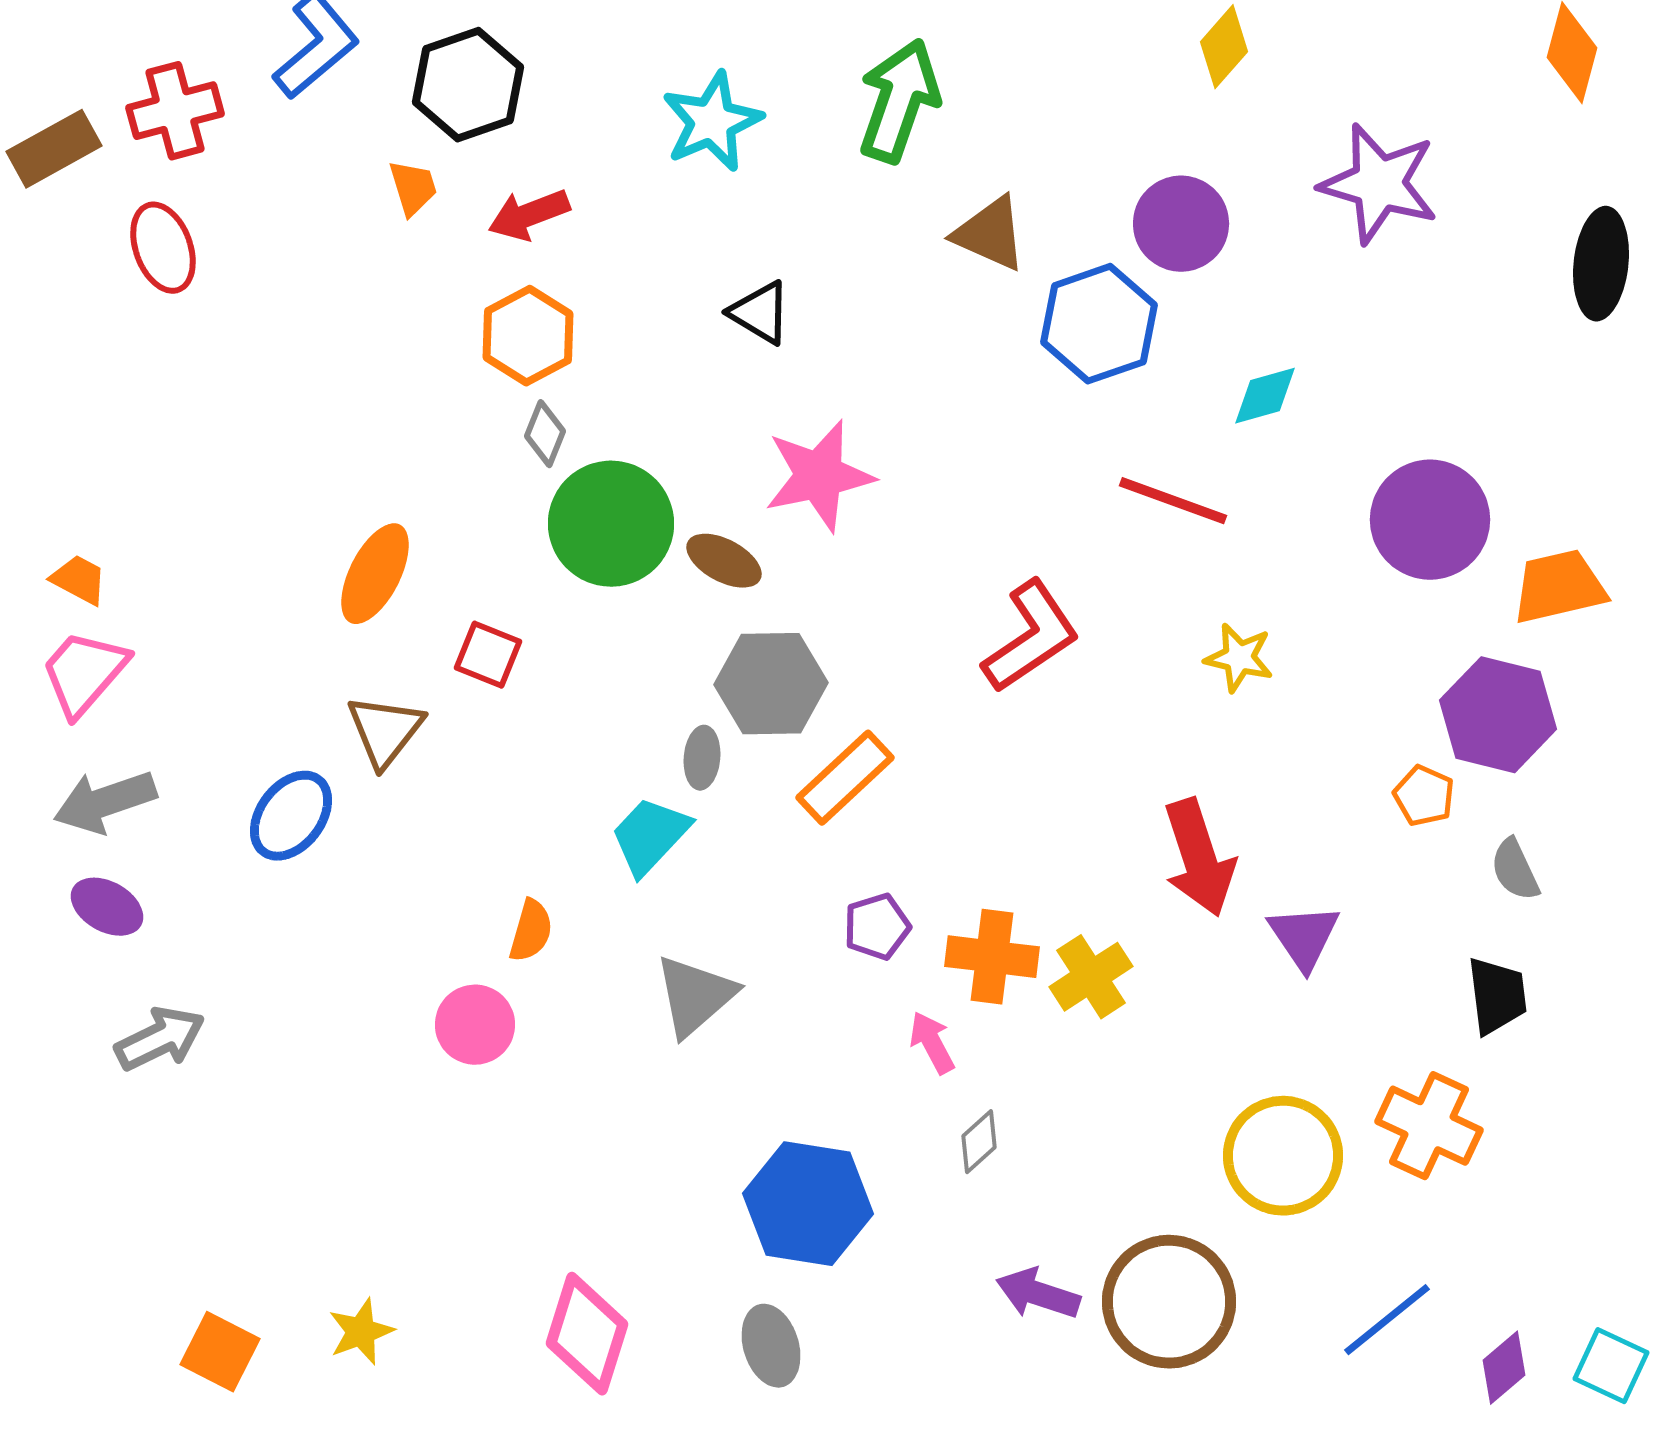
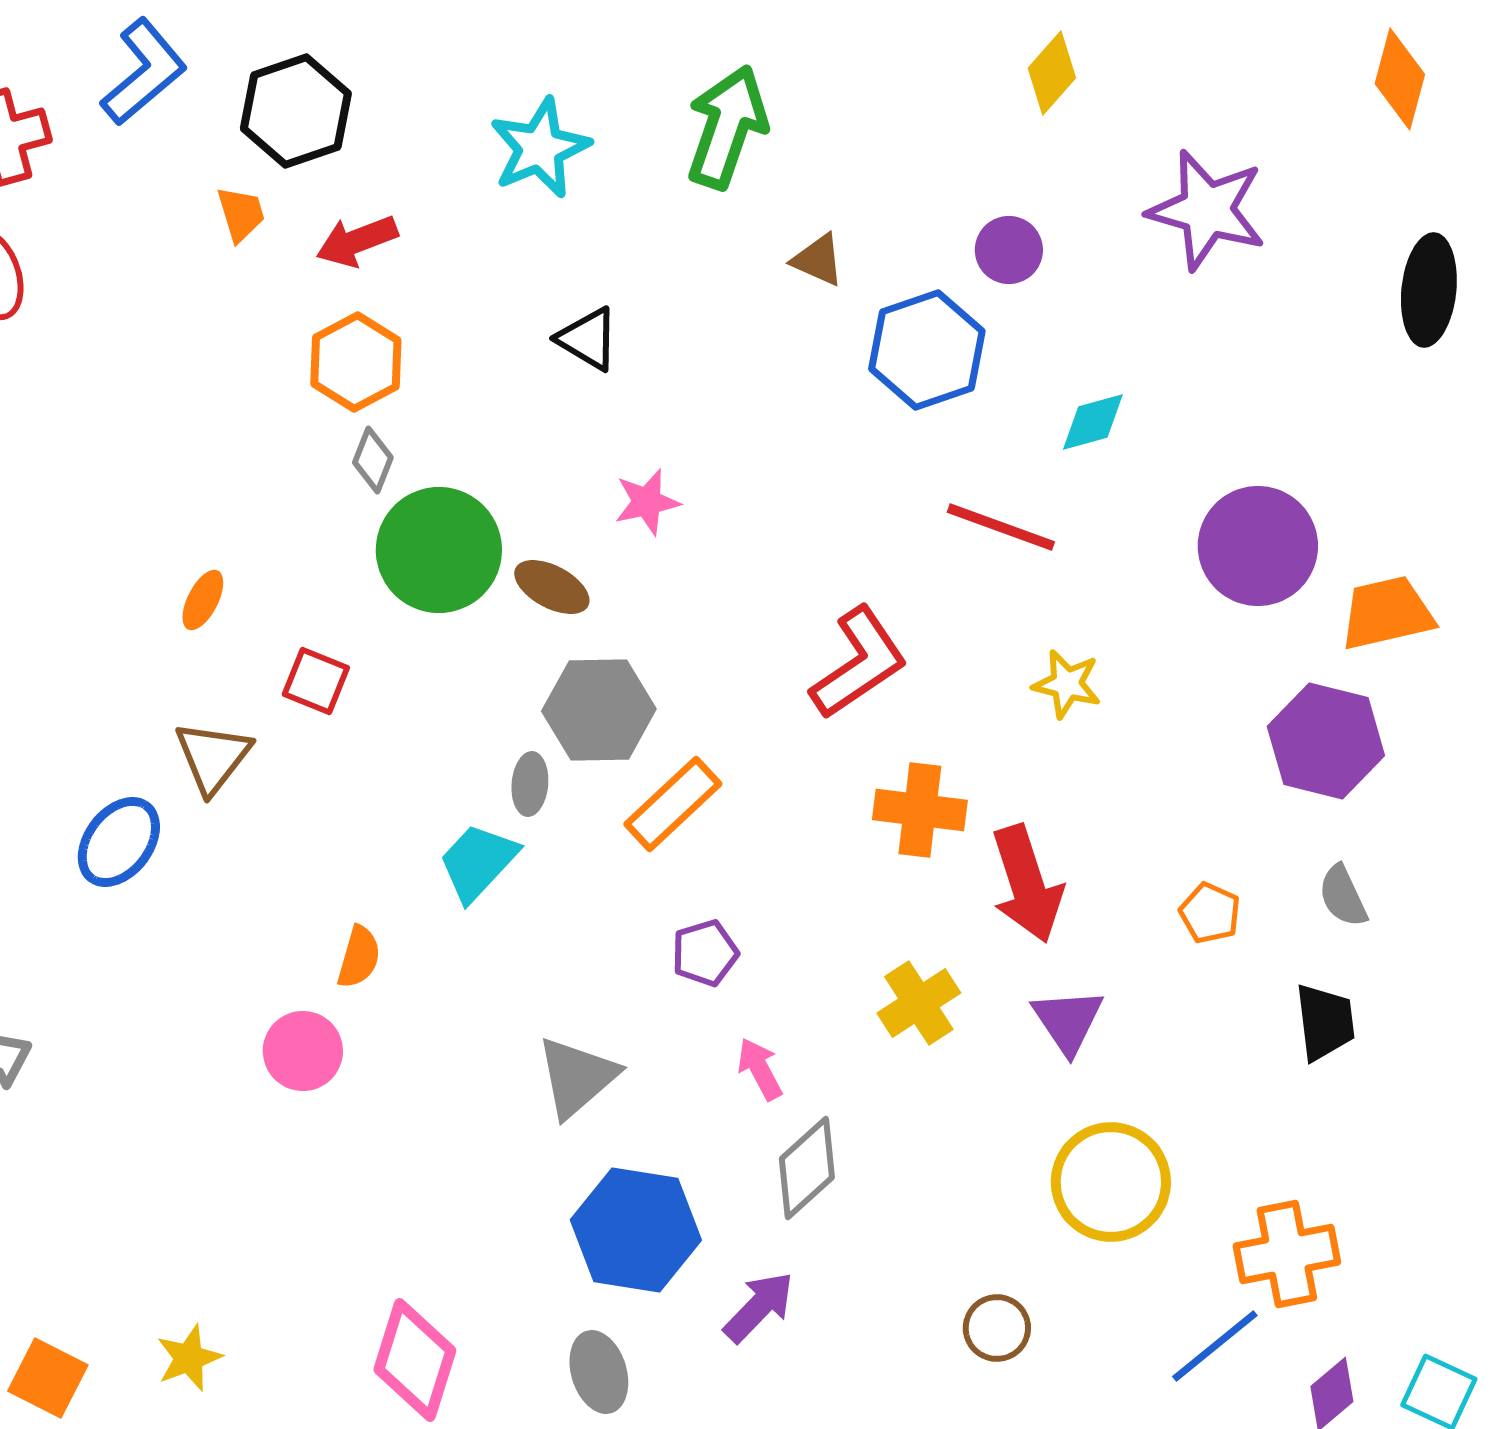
purple circle: (1181, 224) -> (1009, 250), size x0.7
brown triangle: (990, 234) -> (818, 260), size x0.7
pink star: (819, 476) -> (647, 502), size x0.6
orange ellipse: (375, 574) -> (203, 600), size x0.6
orange pentagon: (1424, 796) -> (1210, 913), moved
purple triangle: (1304, 937) -> (1068, 1021), moved
orange cross: (992, 957) -> (920, 810), moved
gray triangle: (695, 996) -> (577, 1077), moved
orange cross: (1429, 1126) -> (1287, 1254), moved, turned -36
gray diamond: (979, 1142) -> (807, 1168), size x1.6
purple arrow: (1038, 1294) -> (759, 1307), moved, turned 116
brown circle: (1169, 1302) -> (997, 1328), size x0.5

